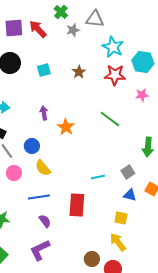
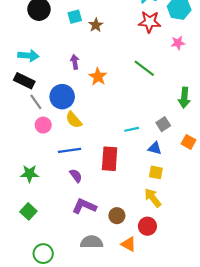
brown star: (79, 72) -> (96, 25), moved
blue circle: (32, 146) -> (62, 97), size x1.5
blue triangle: (130, 195) -> (155, 148), moved
purple L-shape: (40, 250) -> (84, 206), moved, turned 50
brown circle: (92, 259) -> (117, 216), moved

